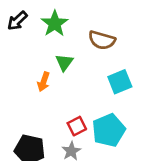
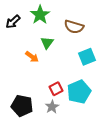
black arrow: (17, 21) -> (13, 22), moved
orange arrow: (44, 82) -> (32, 57), turned -72

